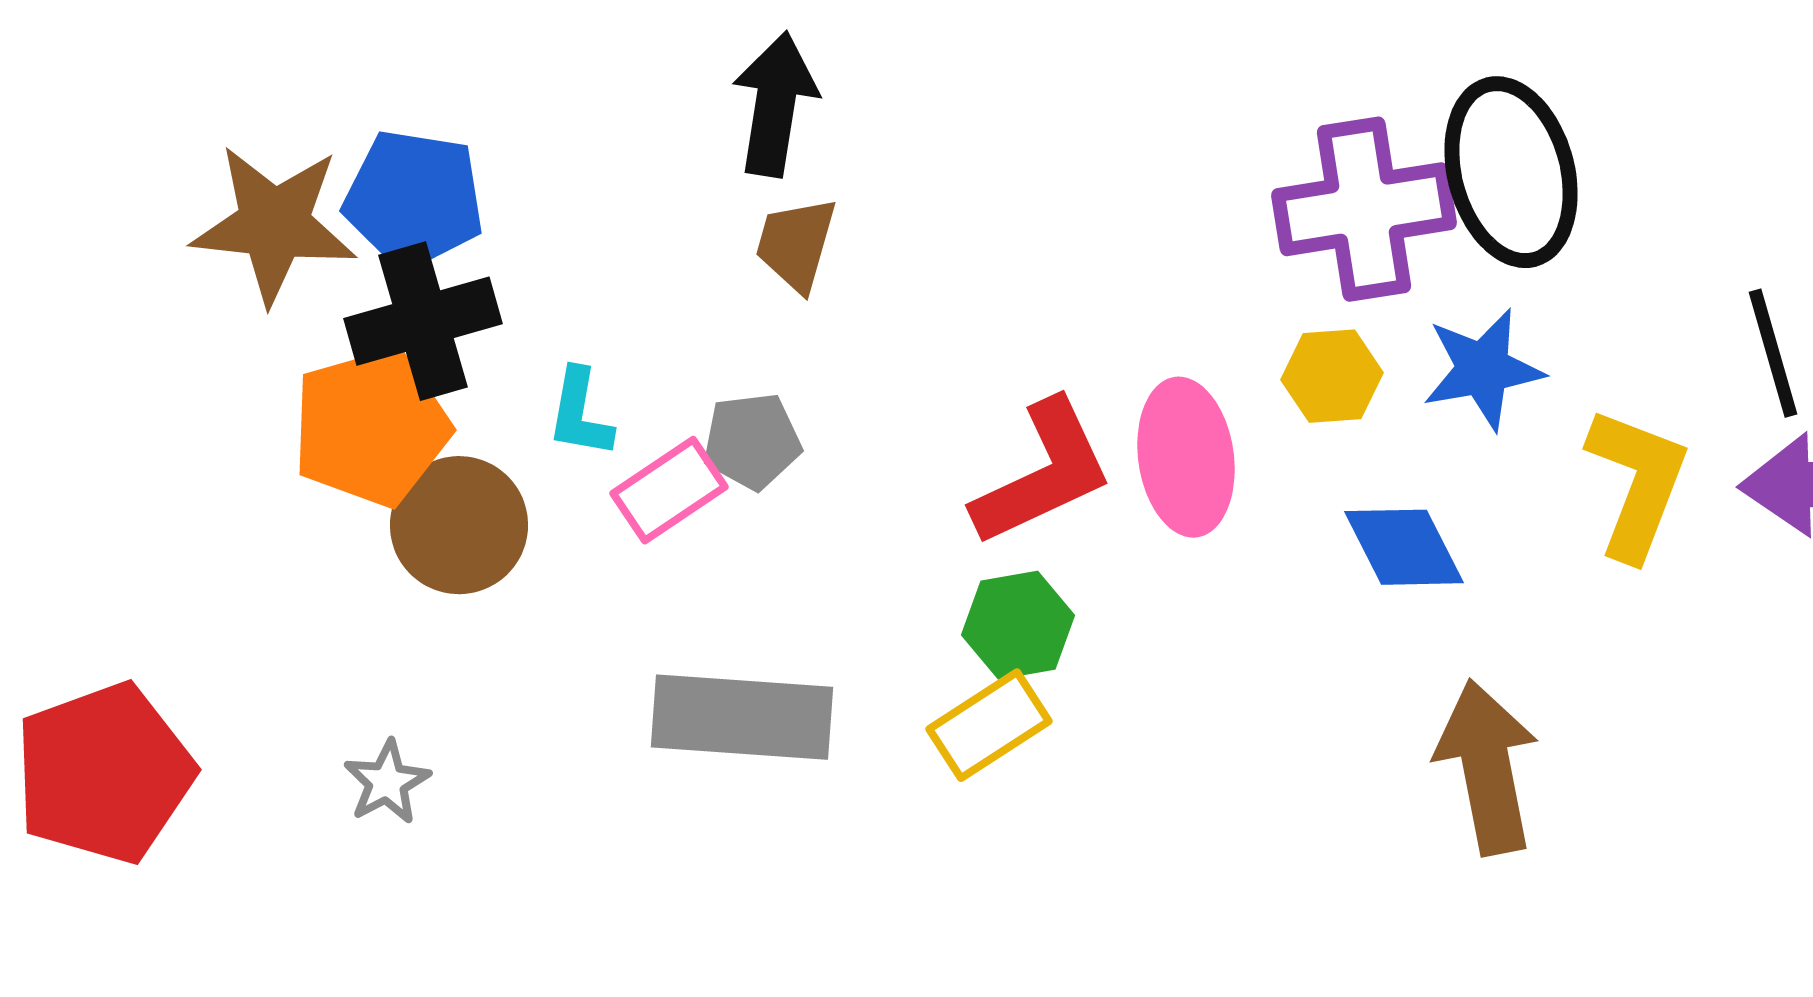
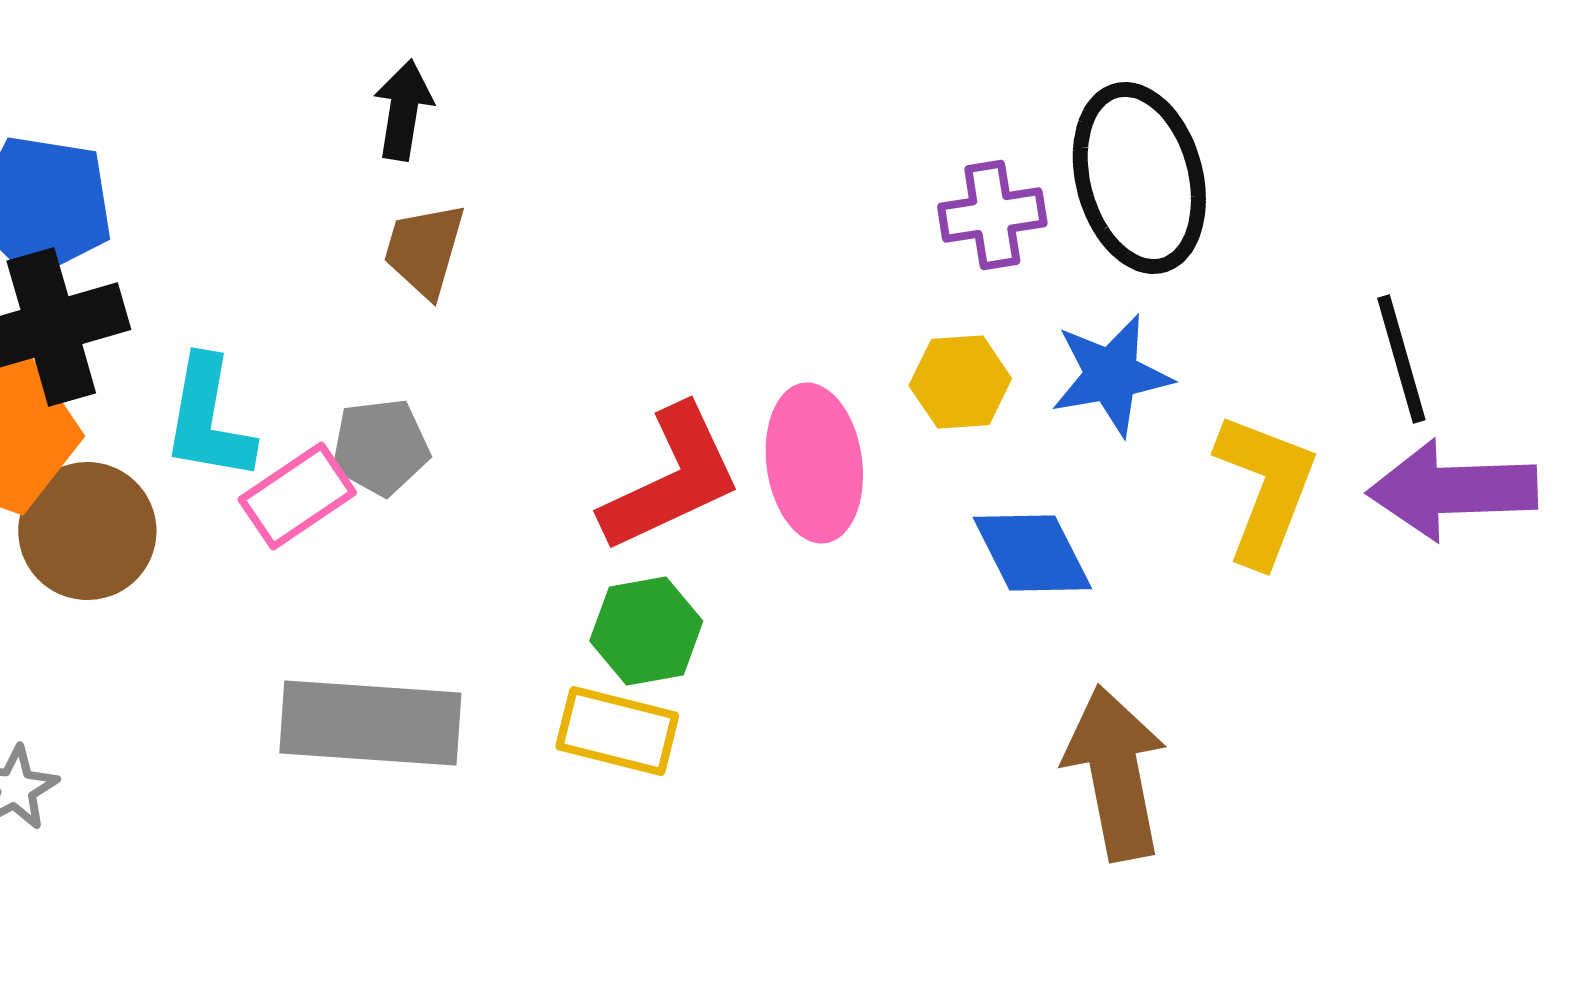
black arrow: (775, 104) -> (403, 110), size x0.7
purple cross: (1364, 209) -> (992, 215), size x0.6
cyan L-shape: (580, 413) -> (208, 419), size x1.4
yellow rectangle: (989, 725) -> (617, 731), turned 47

